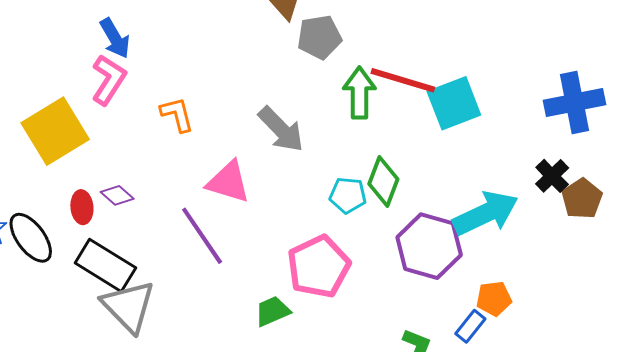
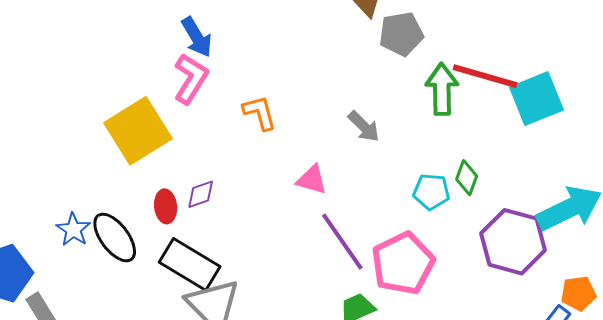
gray arrow: (281, 129) -> (364, 127), size x0.7
green diamond: (383, 181) -> (467, 178), size x0.7
pink triangle: (228, 182) -> (312, 180), size x0.7
purple diamond: (117, 195) -> (201, 194), turned -60
purple line: (202, 236) -> (342, 242), moved

